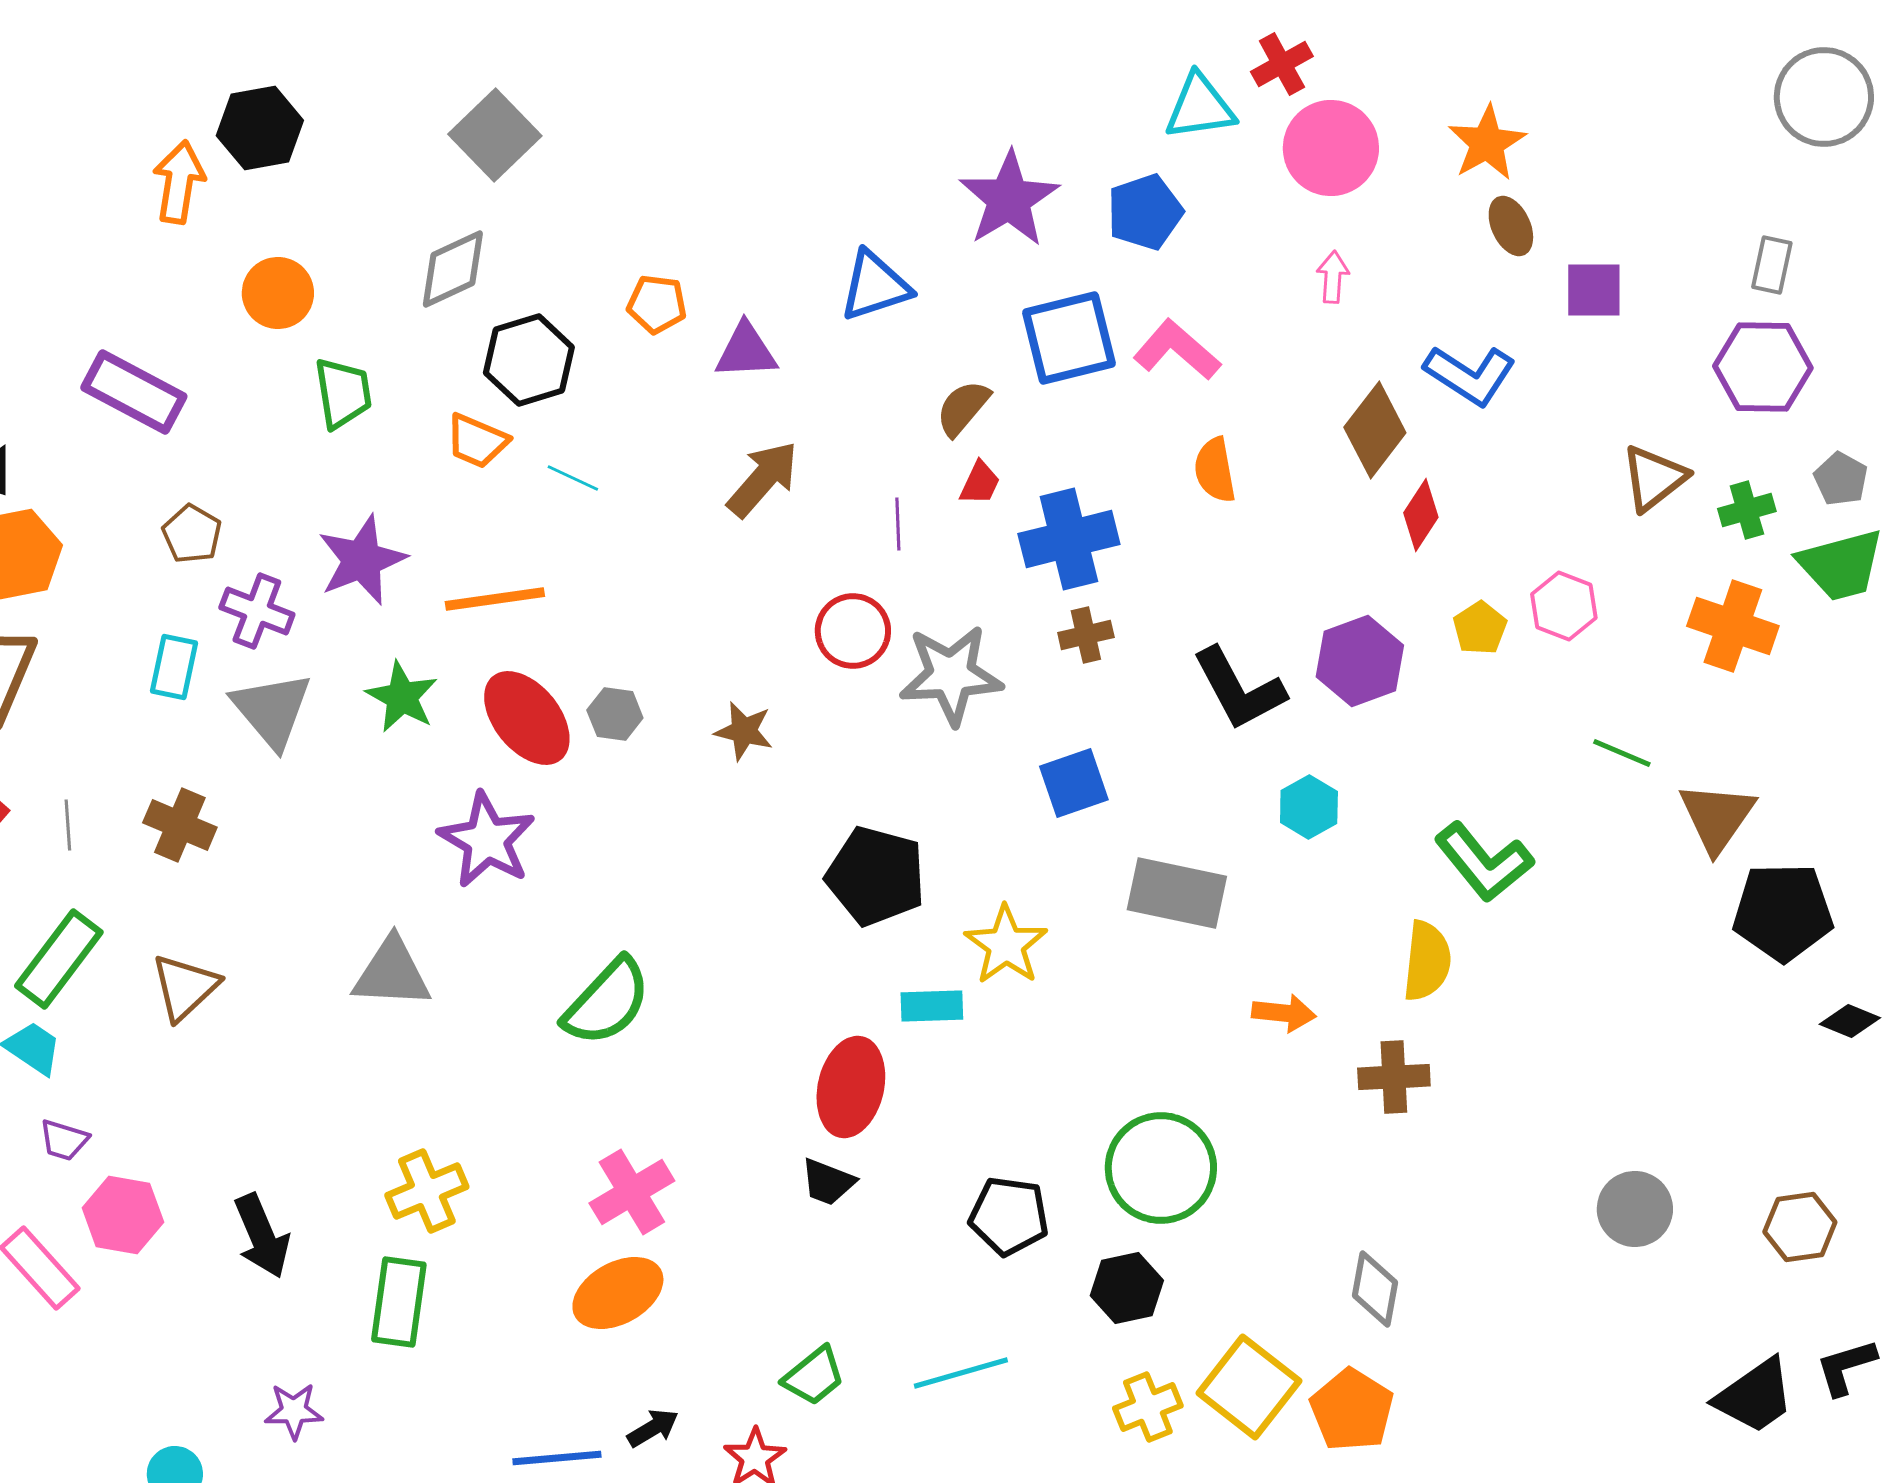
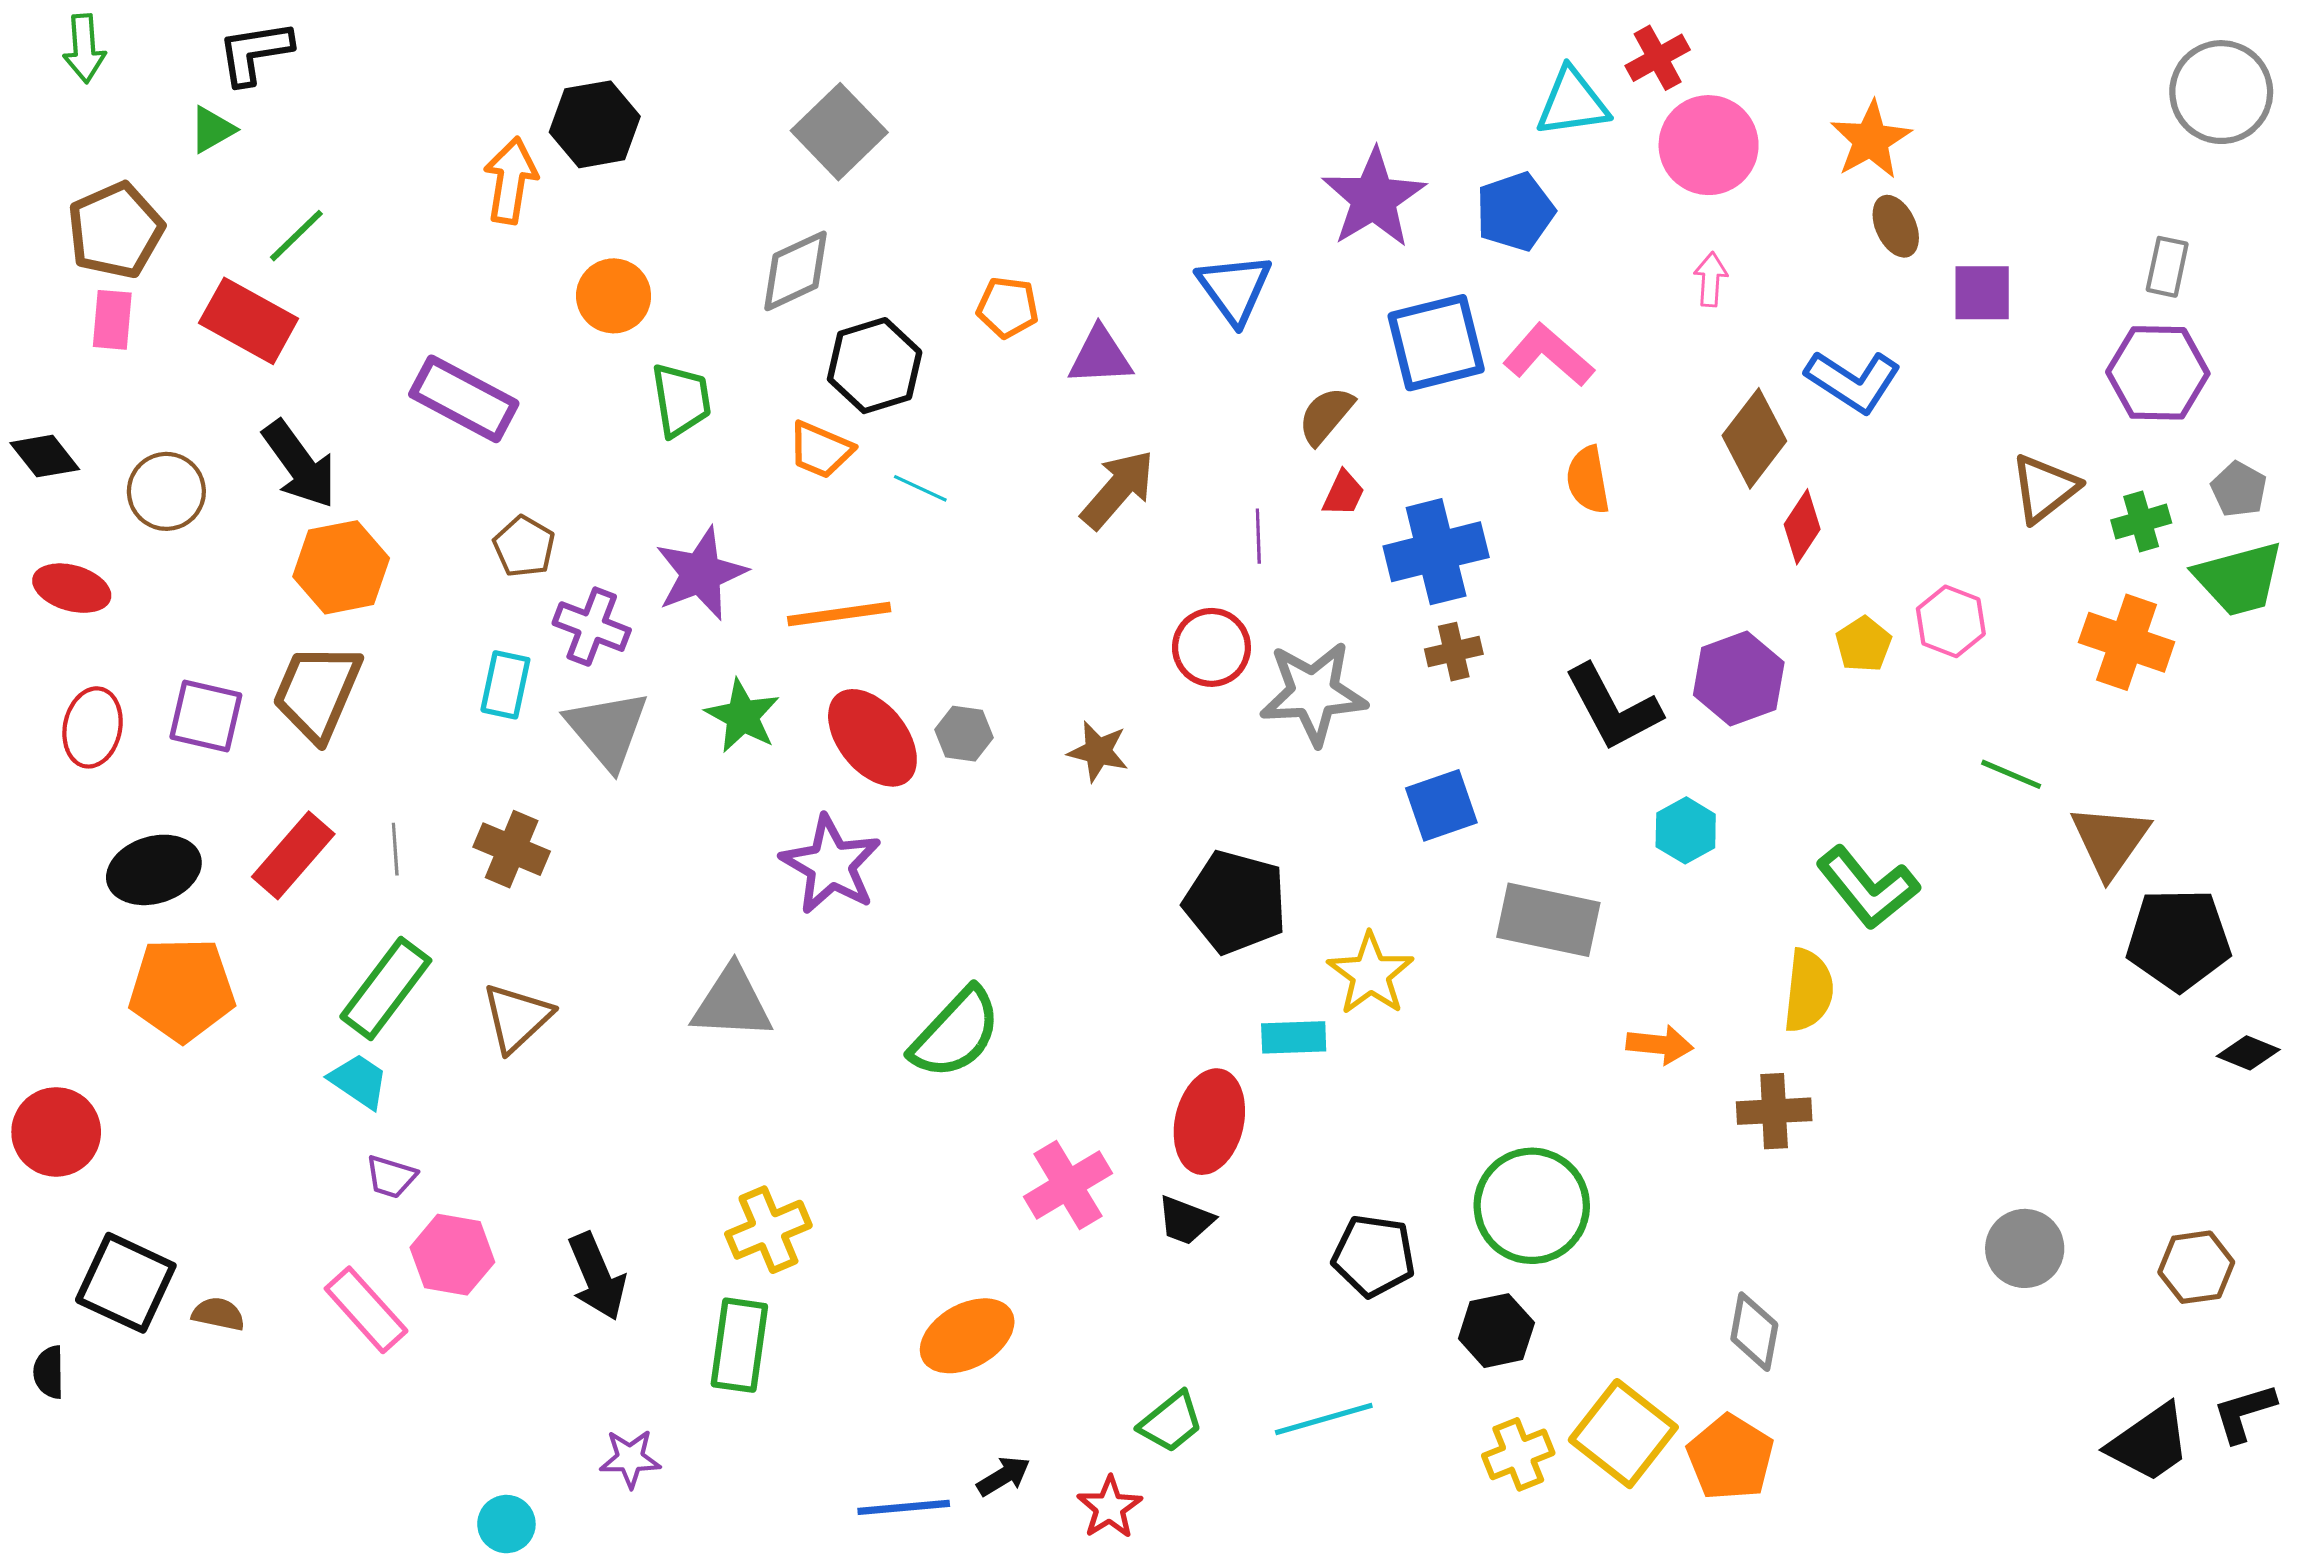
blue triangle: (875, 286) -> (1234, 289), turned -48
pink cross: (632, 1192) -> (1068, 1185), moved

